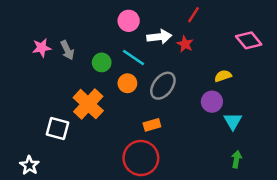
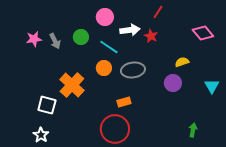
green circle: (102, 62) -> (81, 37), moved
gray ellipse: (163, 86) -> (133, 70), turned 45
cyan triangle: (233, 121) -> (212, 86), moved
white star: (29, 165) -> (41, 135), moved

